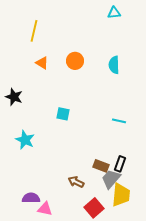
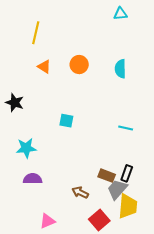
cyan star: (25, 140) -> (26, 148), turned -30
purple semicircle: (31, 198) -> (33, 179), moved
pink triangle: (45, 209) -> (47, 221), turned -35

